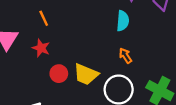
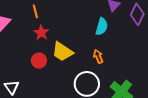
red star: (41, 48) -> (41, 33), moved
yellow trapezoid: (86, 74) -> (62, 52), moved

